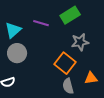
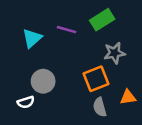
gray circle: (17, 53) -> (43, 81), moved
orange square: (65, 63) -> (96, 79), turned 30

